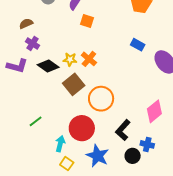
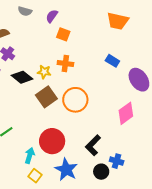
orange cross: (89, 59) -> (65, 63), moved, turned -35
orange circle: (101, 99) -> (75, 100), moved
pink diamond: (154, 111) -> (126, 113), moved

